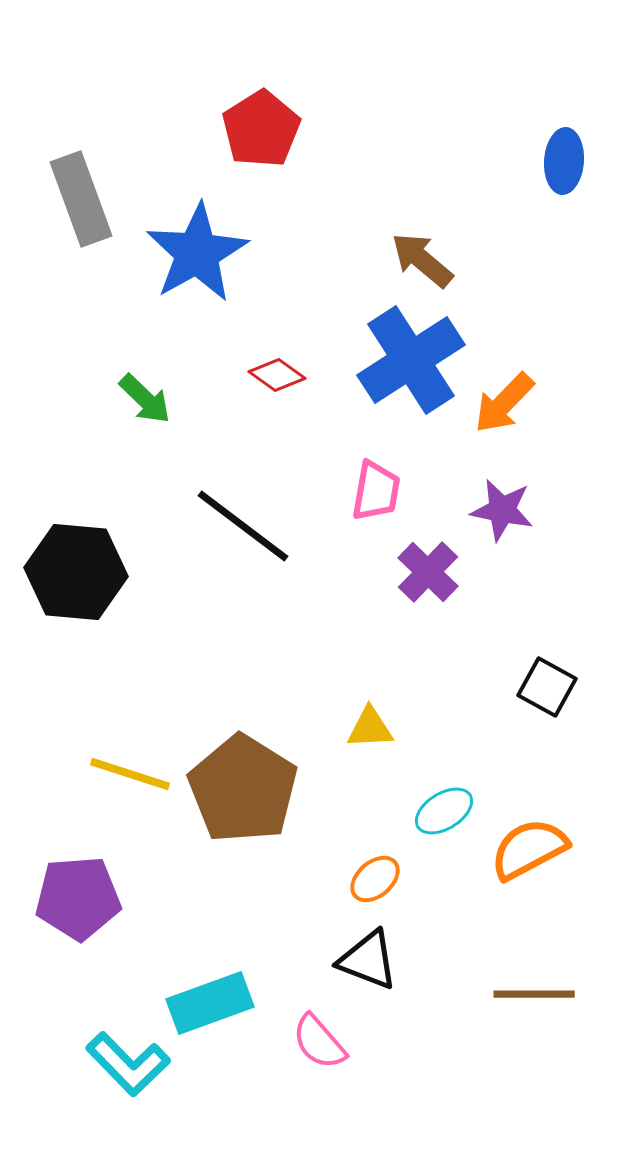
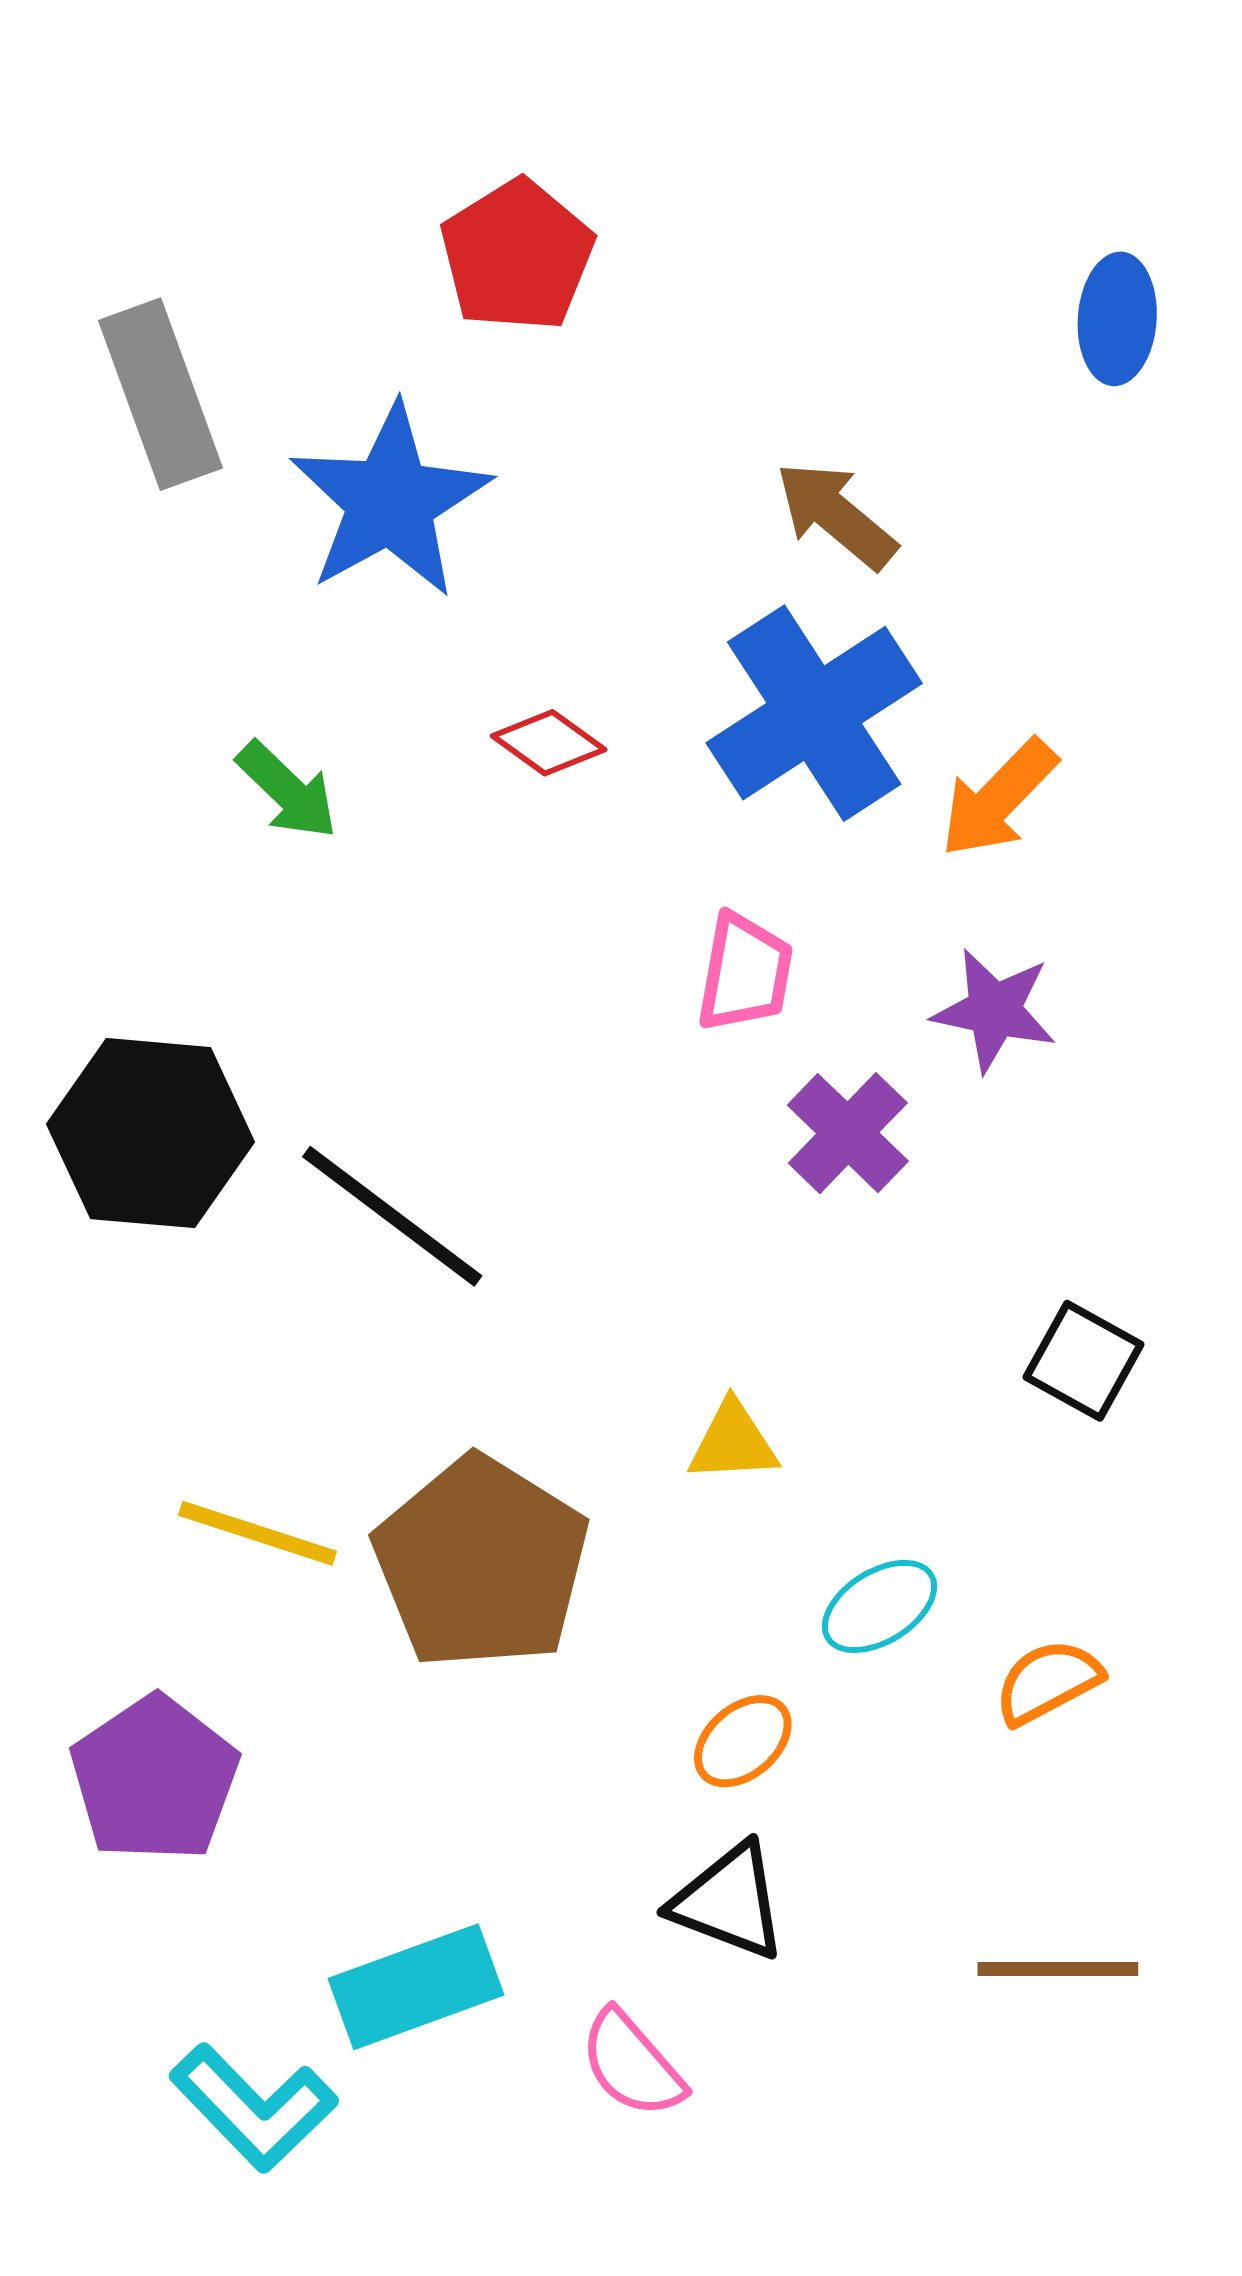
black line: (243, 526) -> (392, 1216), moved
orange semicircle: (529, 849) -> (1048, 1682), size x0.7
purple pentagon: (78, 898) -> (154, 1779), turned -30

